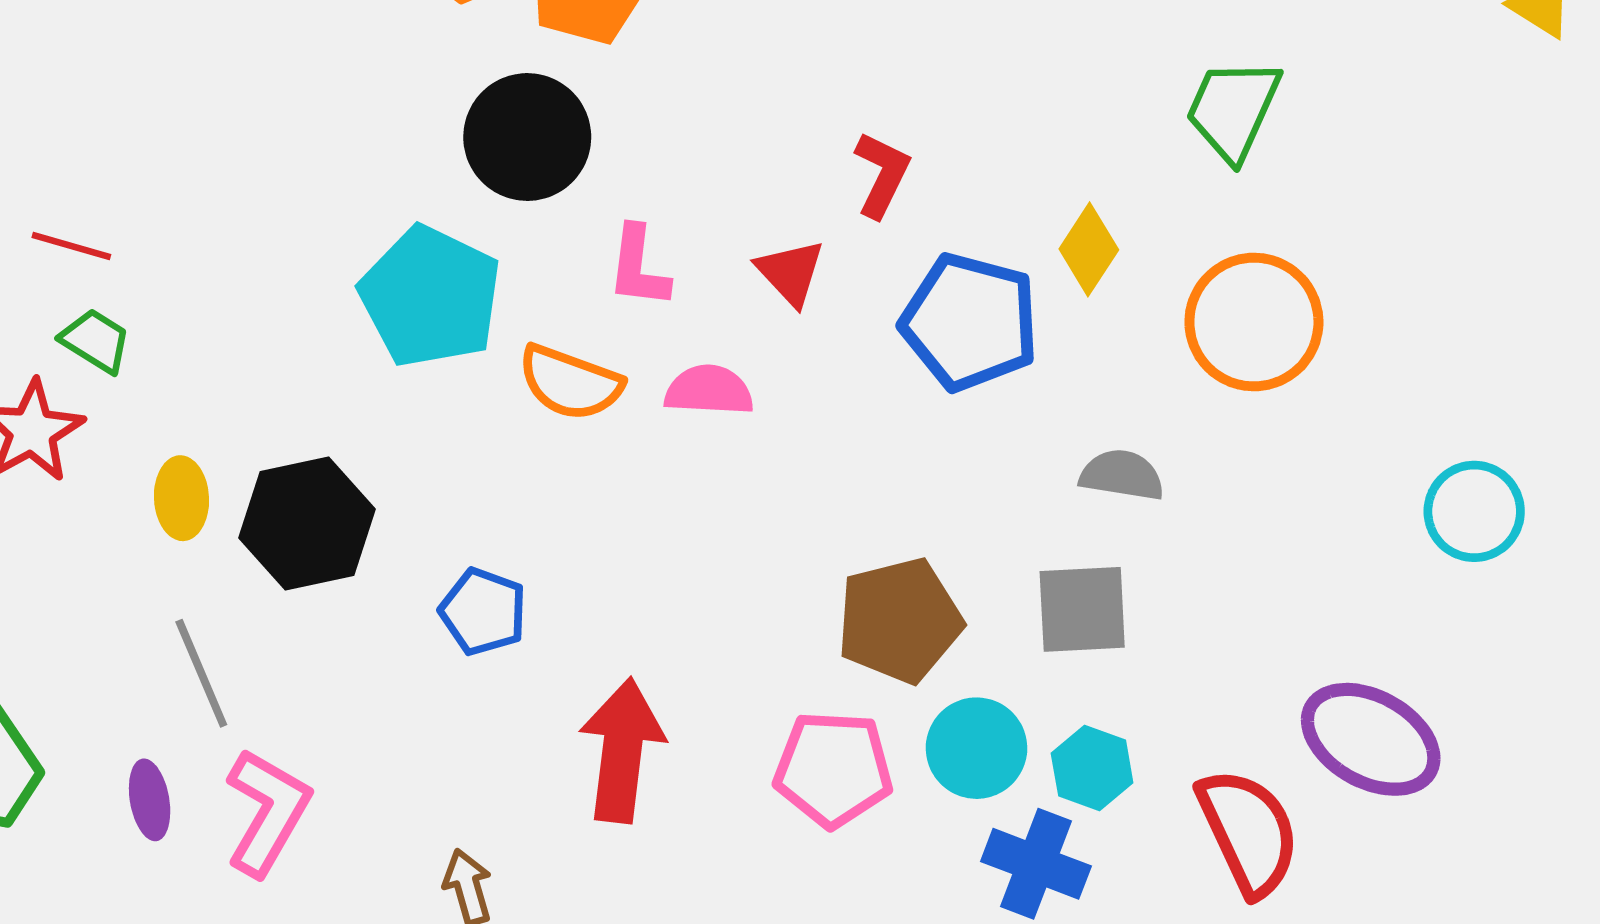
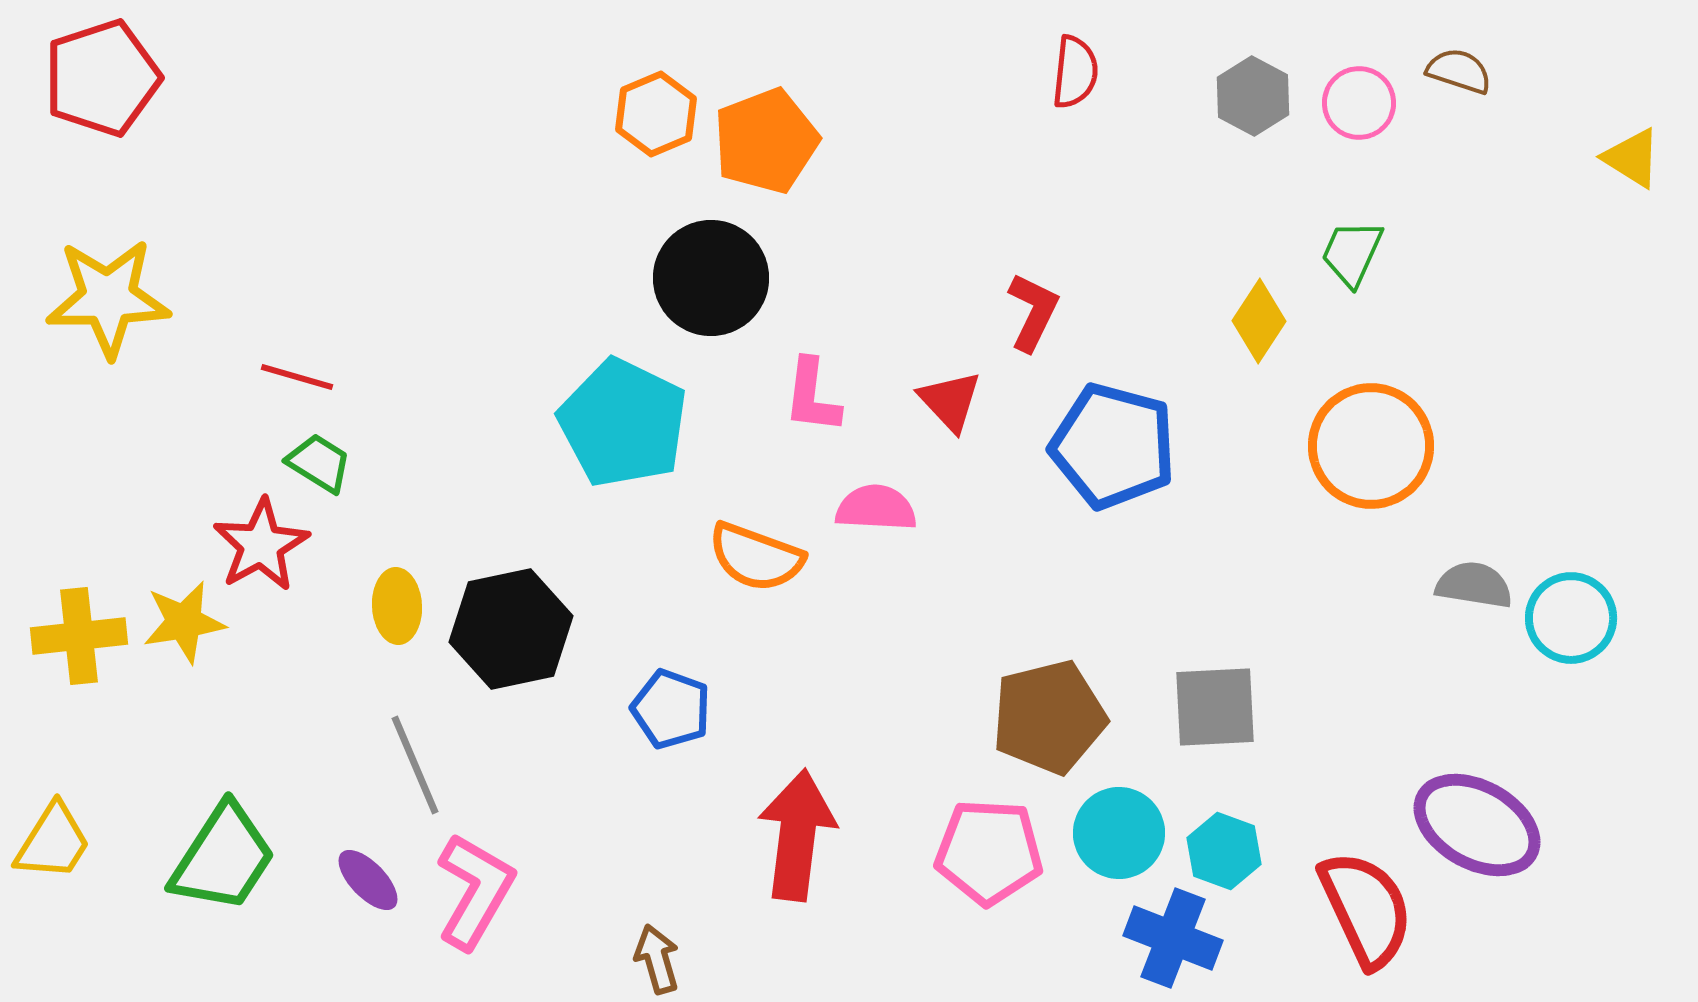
green trapezoid: (1233, 109) -> (1352, 253), size x0.7
yellow diamond: (1089, 249) -> (1259, 321), moved
orange semicircle: (570, 383) -> (756, 557), moved
gray semicircle: (1122, 475) -> (1474, 585), moved
purple ellipse: (150, 800) -> (368, 880), turned -34

